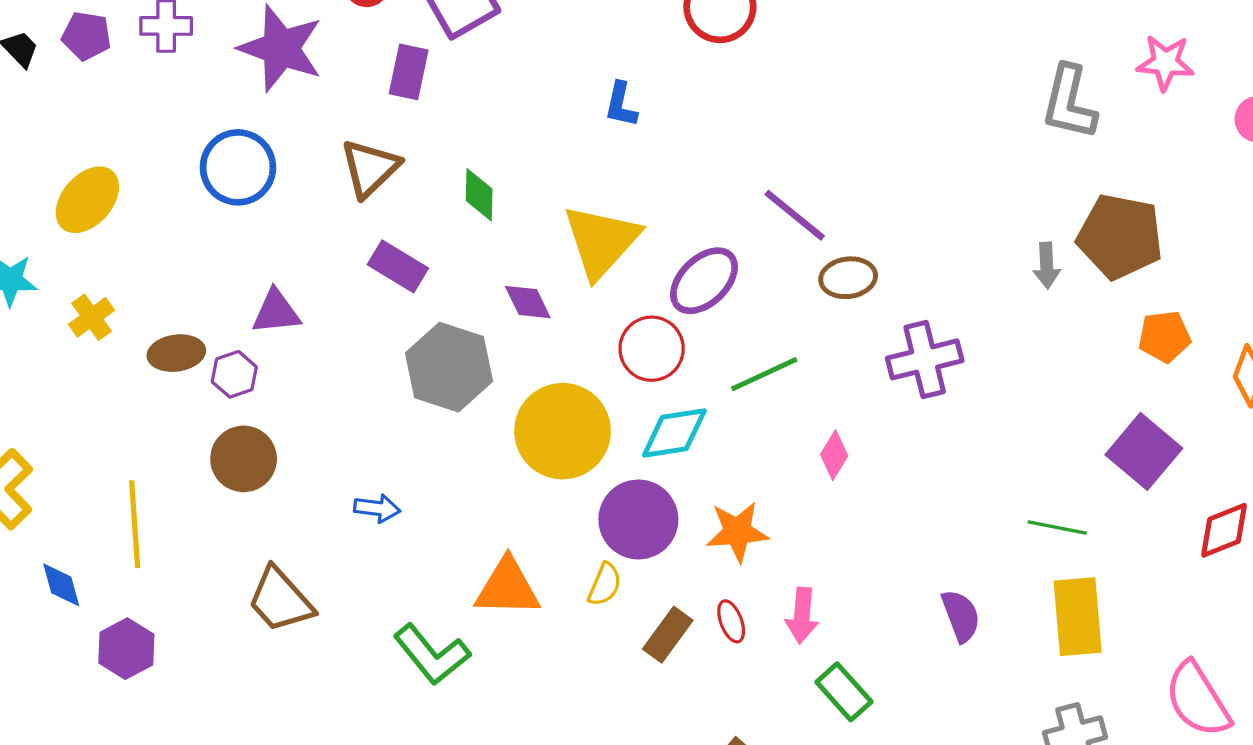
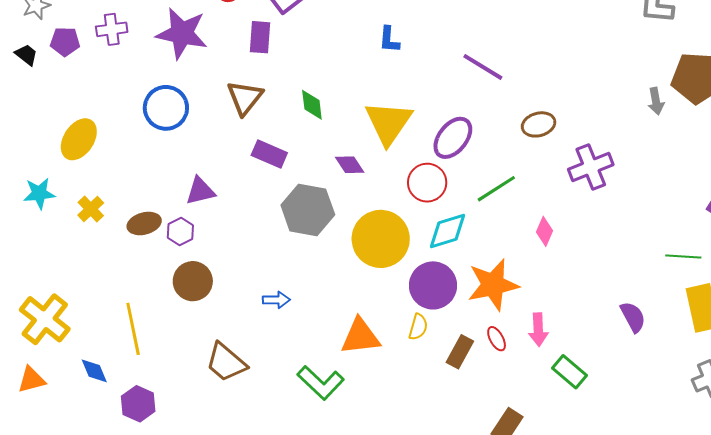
purple line: (795, 215) -> (483, 67), moved
orange star: (737, 532) -> (493, 285), size x1.4

